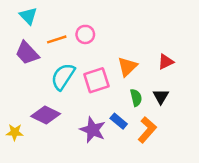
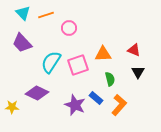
orange line: (57, 39) -> (46, 15), moved
red triangle: (166, 62) -> (134, 50), turned 48
orange triangle: (127, 67) -> (103, 54), turned 42
black triangle: (161, 96) -> (138, 72), moved

